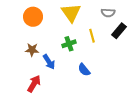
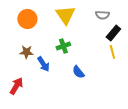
yellow line: (92, 36) -> (112, 52), moved
red arrow: (34, 84) -> (16, 86), moved

